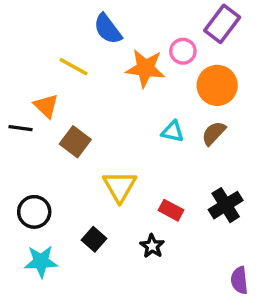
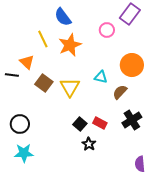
yellow line: (74, 67) -> (43, 39), turned 36
orange star: (145, 68) -> (70, 45), moved, turned -30
orange circle: (217, 85) -> (132, 65), moved
brown semicircle: (214, 133) -> (120, 92), moved
yellow triangle: (120, 186) -> (70, 87), moved
black square: (94, 239) -> (80, 124), moved

